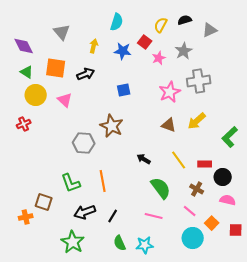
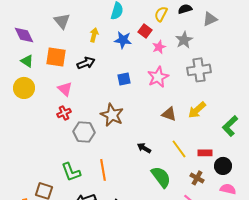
pink star: (170, 92) -> (158, 77), moved
yellow circle: (36, 95) -> (24, 88), moved
red cross: (24, 124) -> (64, 113), moved

